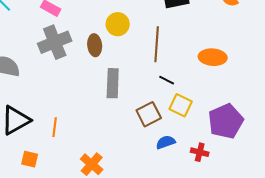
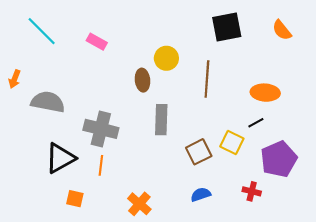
gray cross: (55, 42) -> (101, 129), moved, turned 36
black line: (167, 80) -> (256, 123), moved, turned -56
blue semicircle: (166, 142) -> (201, 194), moved

